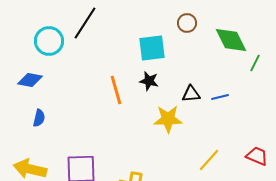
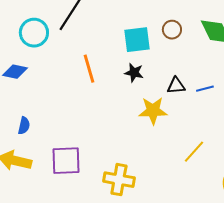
brown circle: (187, 23) -> (172, 30), moved
orange line: (116, 90) -> (89, 69), moved
blue semicircle: (39, 118) -> (24, 126), moved

